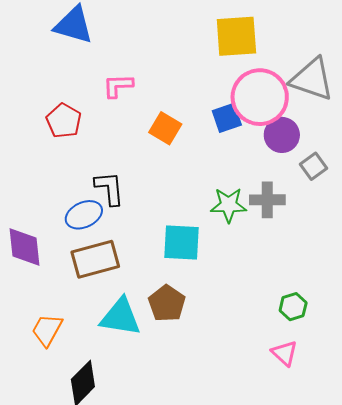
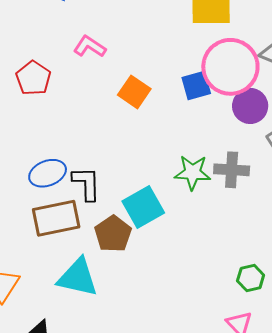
pink L-shape: (118, 86) -> (90, 47), turned 32
black L-shape: (109, 188) -> (86, 184), moved
cyan square: (181, 243) -> (143, 207), turned -36
brown pentagon: (167, 303) -> (113, 234), moved

